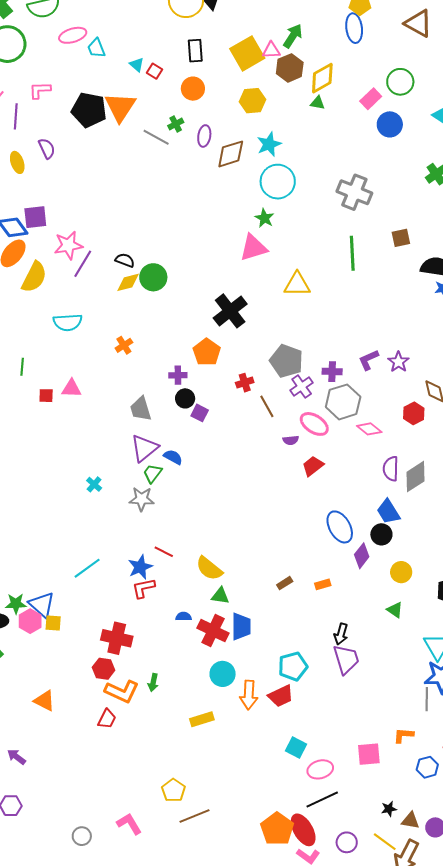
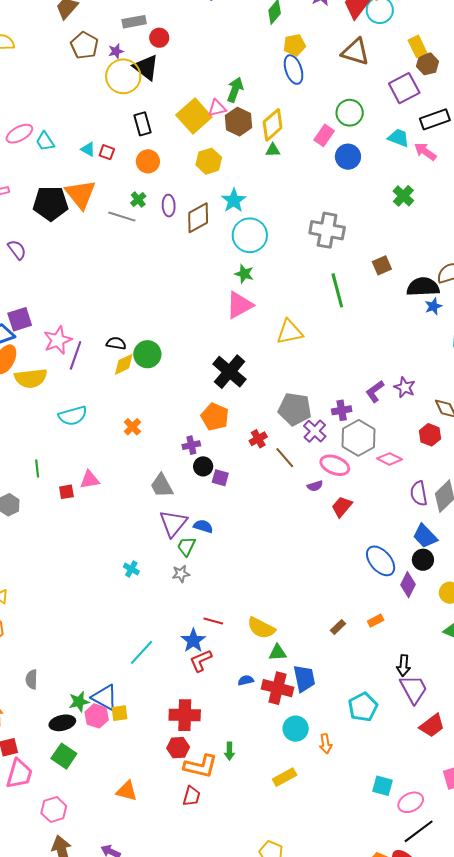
yellow semicircle: (34, 277) -> (31, 378), turned 68
gray star: (142, 499) -> (181, 574), size x0.7
orange arrow: (249, 695) -> (326, 744), size x0.7
red trapezoid: (281, 696) -> (432, 726), moved

